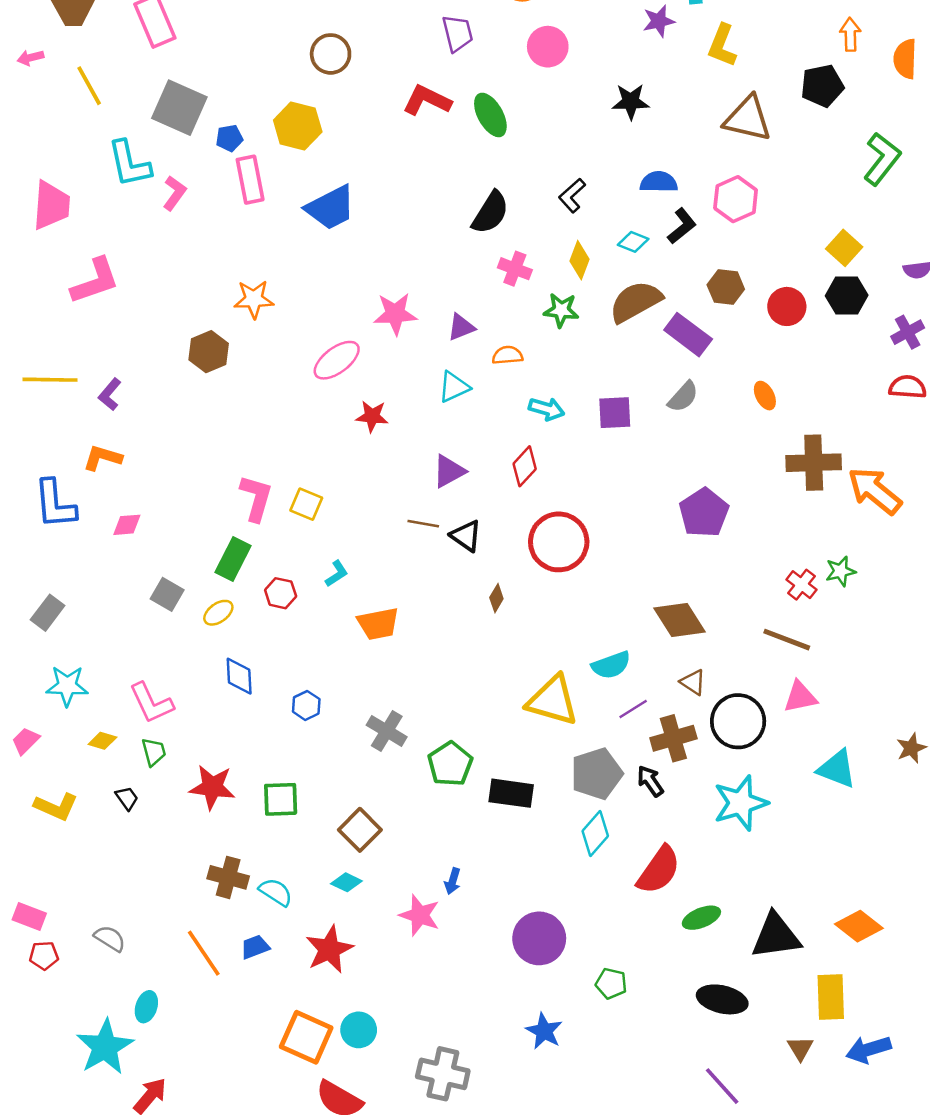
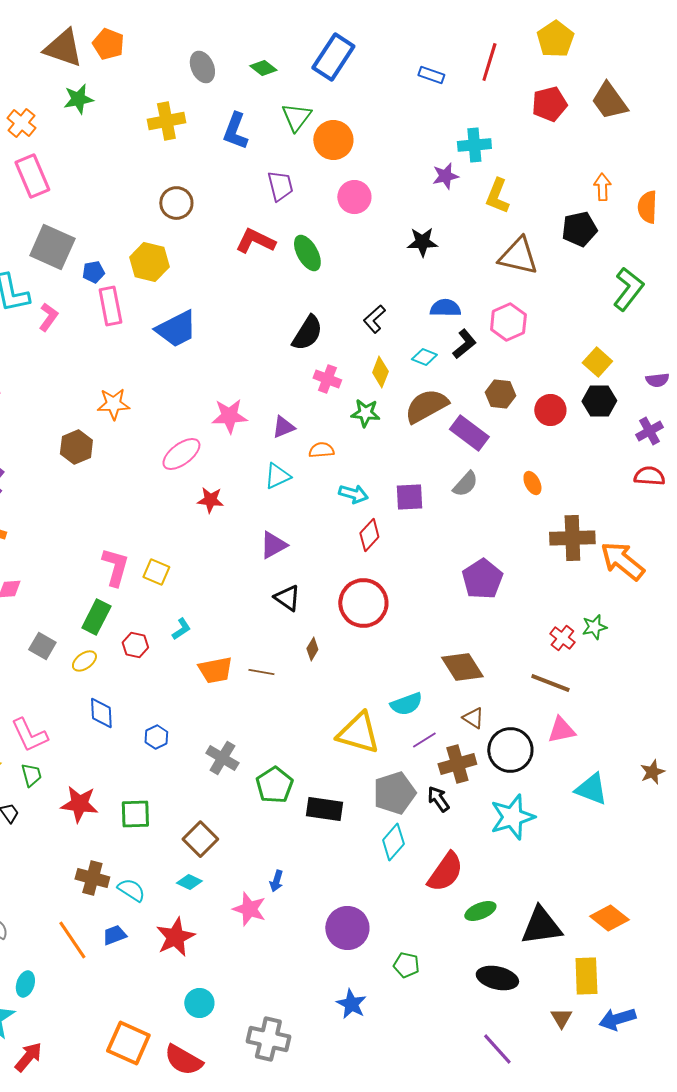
red diamond: (525, 466) -> (369, 535), moved
brown line: (423, 524) -> (261, 672), moved
orange square: (306, 1037) -> (128, 1043), moved

